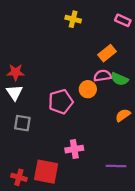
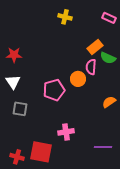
red star: (16, 72) -> (14, 55), moved
pink semicircle: (103, 76) -> (91, 67), turned -77
green semicircle: (119, 79) -> (108, 58), moved

